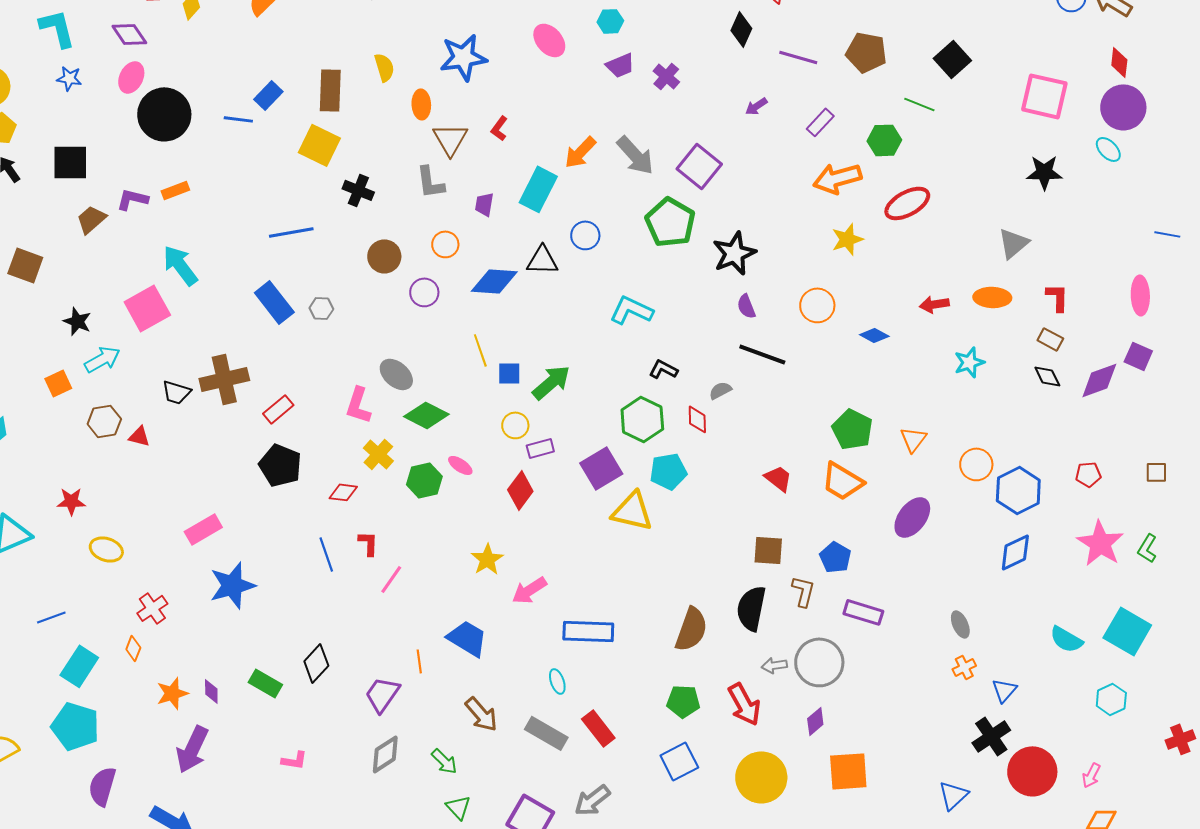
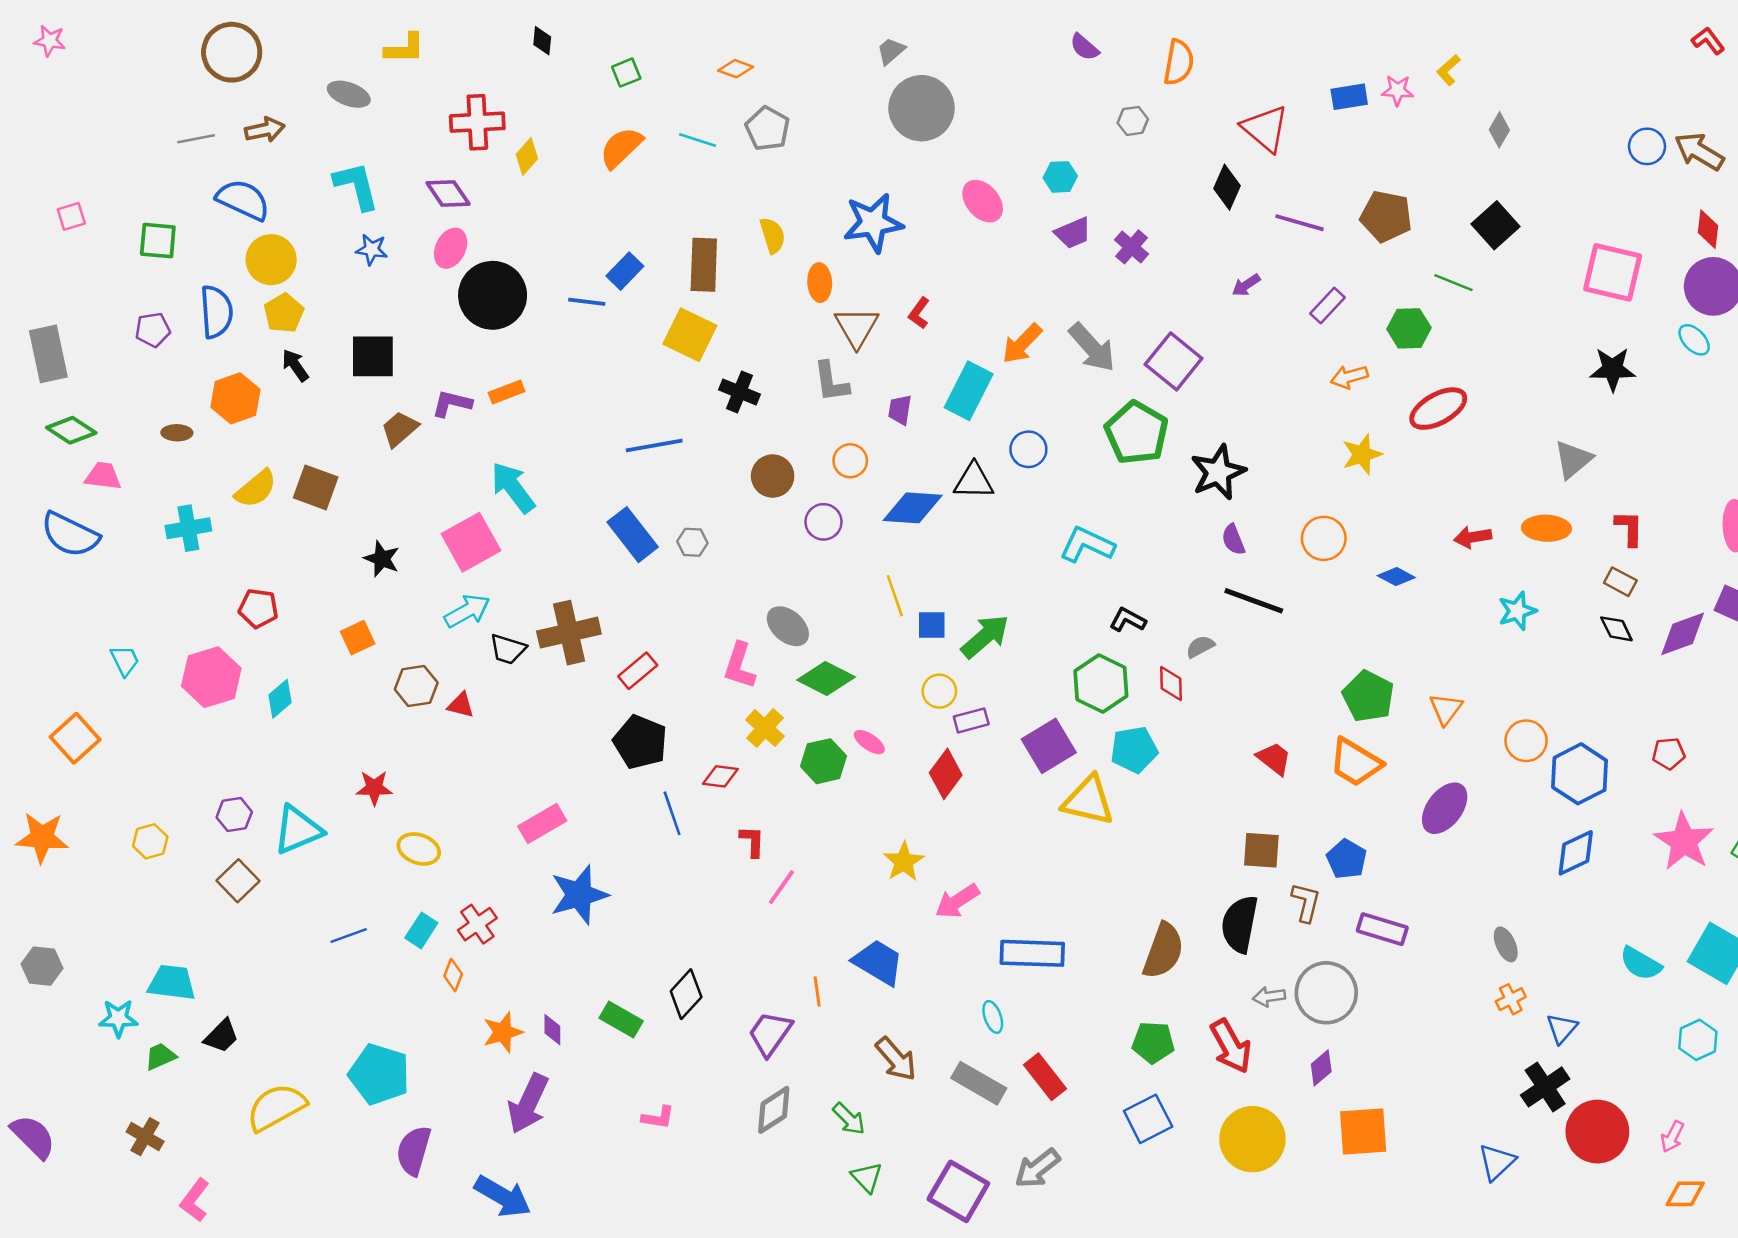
orange arrow: (837, 178) -> (1349, 377), size x0.6
cyan arrow: (102, 359) -> (467, 611), moved
blue line: (326, 554) -> (672, 813), moved
cyan rectangle: (79, 666) -> (421, 930), moved, size x0.7

